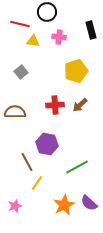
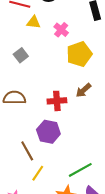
pink cross: (59, 37) -> (61, 30), moved, turned 32
red cross: (55, 105) -> (57, 101), moved
green line: (77, 167) -> (80, 170), moved

